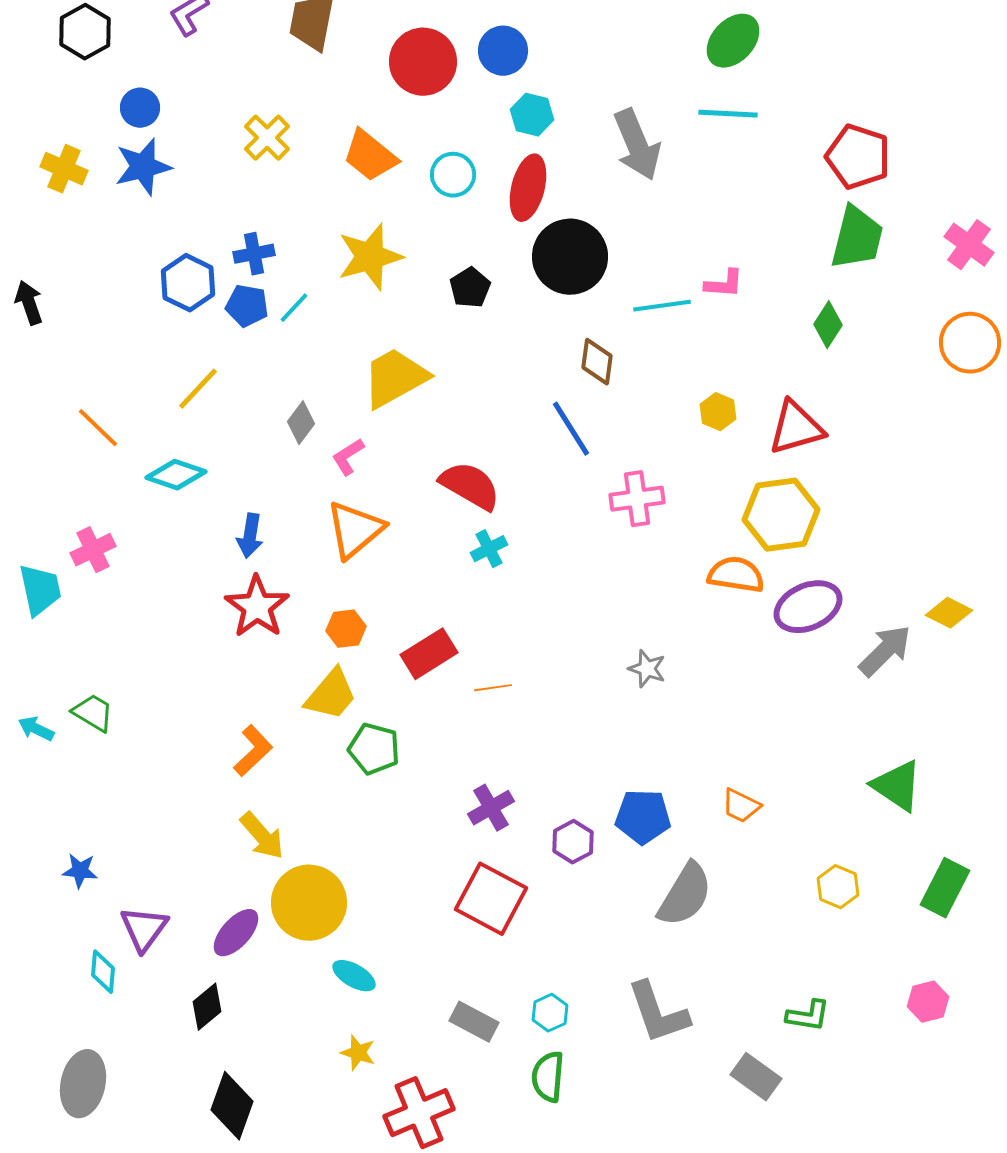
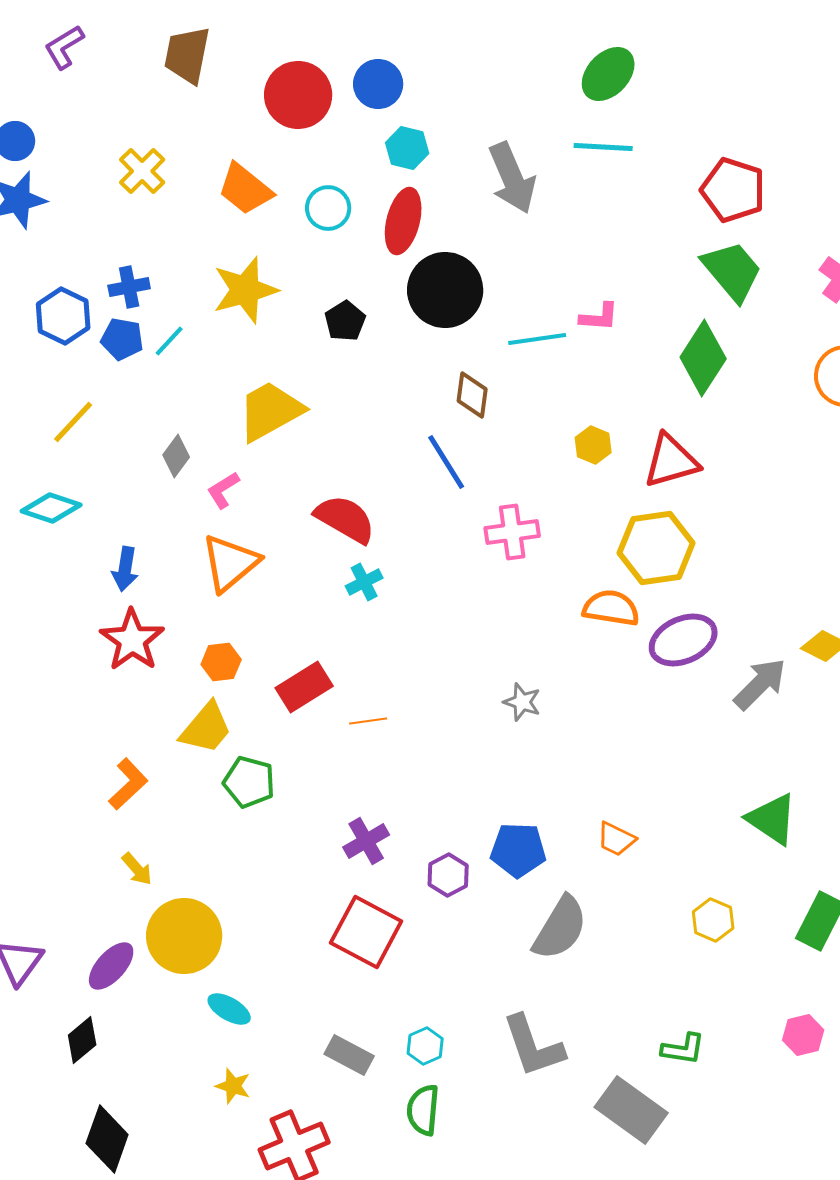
green trapezoid: (857, 238) -> (732, 271), turned -54
green diamond: (828, 325) -> (703, 358), size x1.6
yellow arrow: (262, 836) -> (137, 869), size x0.7
gray rectangle: (756, 1077) -> (631, 1110), size x1.4

